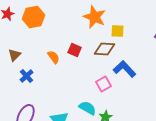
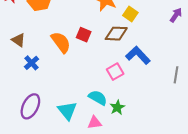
yellow square: (118, 31) -> (130, 14), turned 32
brown triangle: (15, 55) -> (18, 40), turned -40
orange semicircle: (54, 57) -> (61, 42), size x1.5

